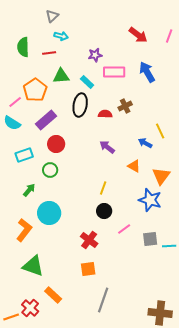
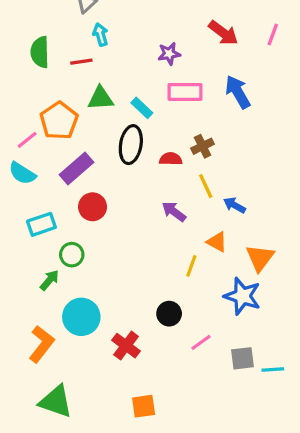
cyan arrow: (61, 36) -> (100, 35), turned -120
purple star: (95, 55) -> (169, 54), moved
yellow line: (160, 131) -> (206, 186), moved
green circle: (50, 170) -> (72, 255), moved
yellow line: (103, 188) -> (191, 266), moved
red cross: (89, 240) -> (126, 346), moved

